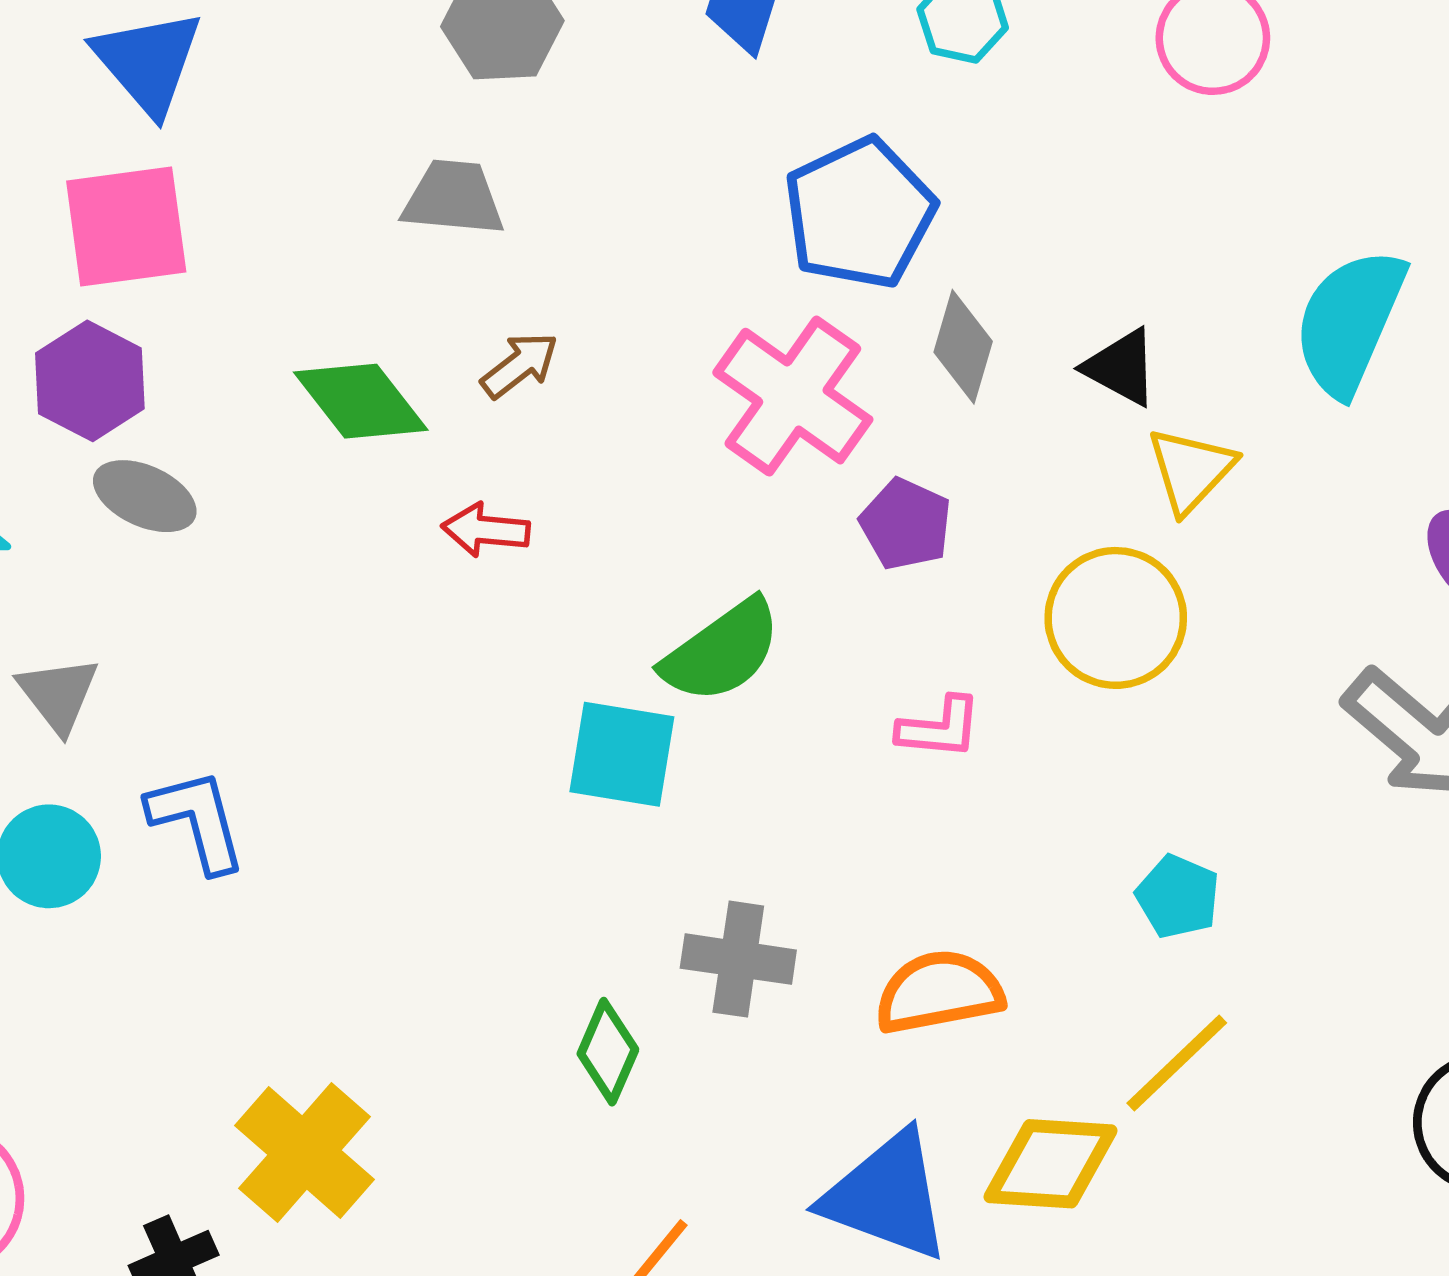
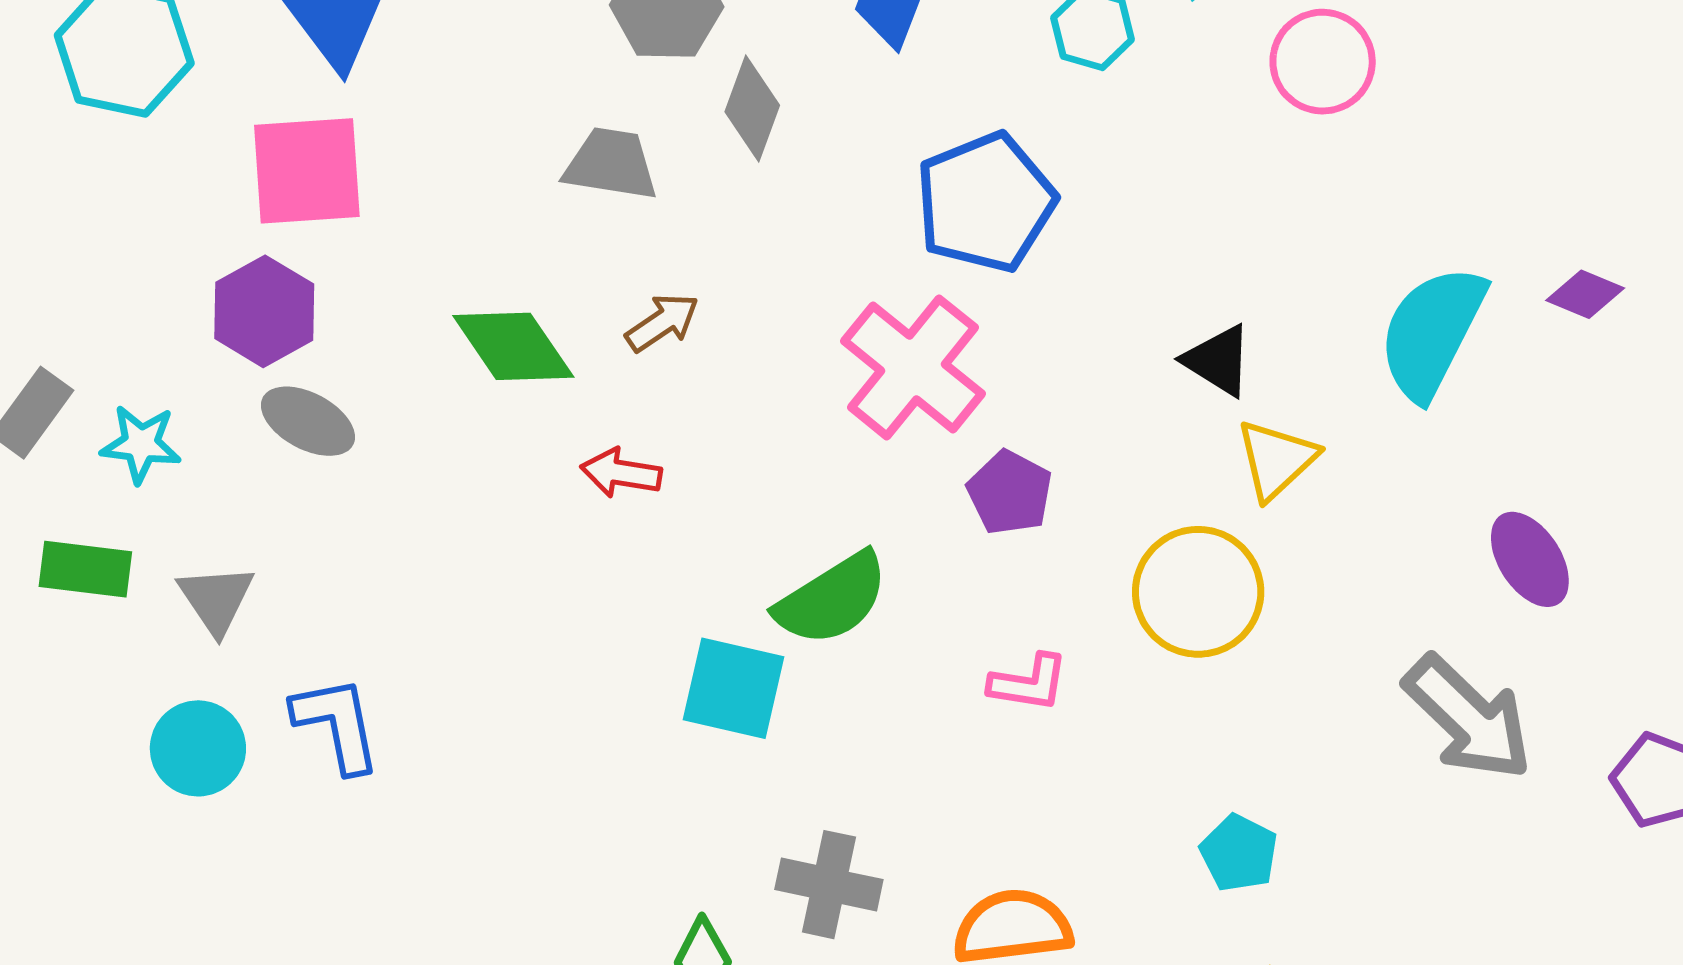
gray diamond: (963, 347) -> (752, 109), moved

